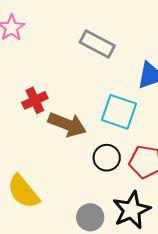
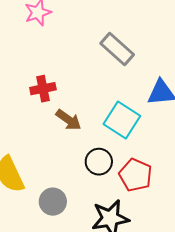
brown arrow: (67, 124) -> (68, 120), size x0.7
gray circle: (90, 217) -> (53, 202), moved

